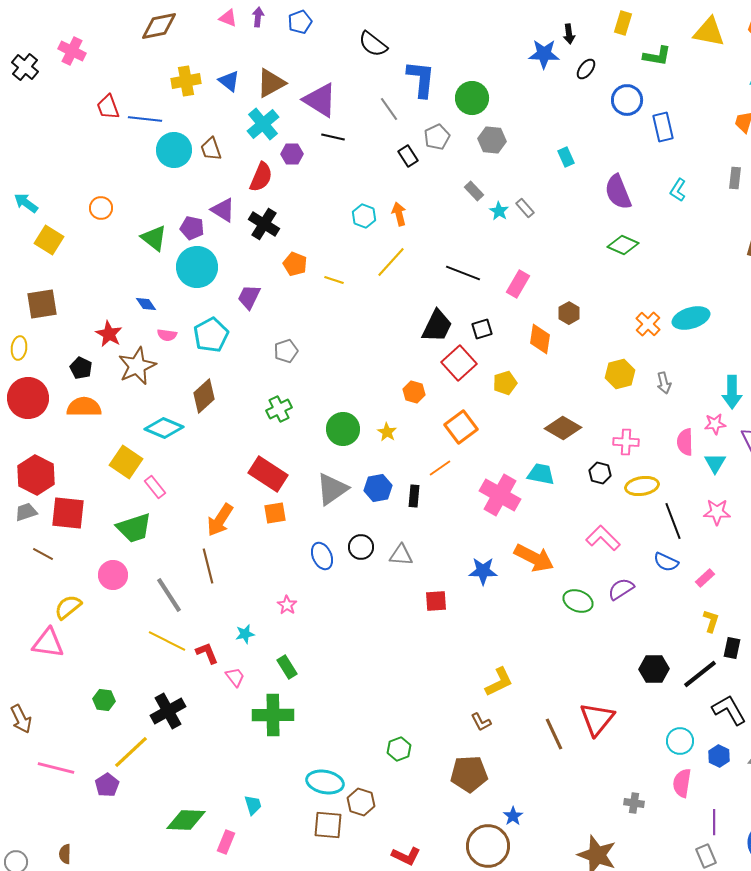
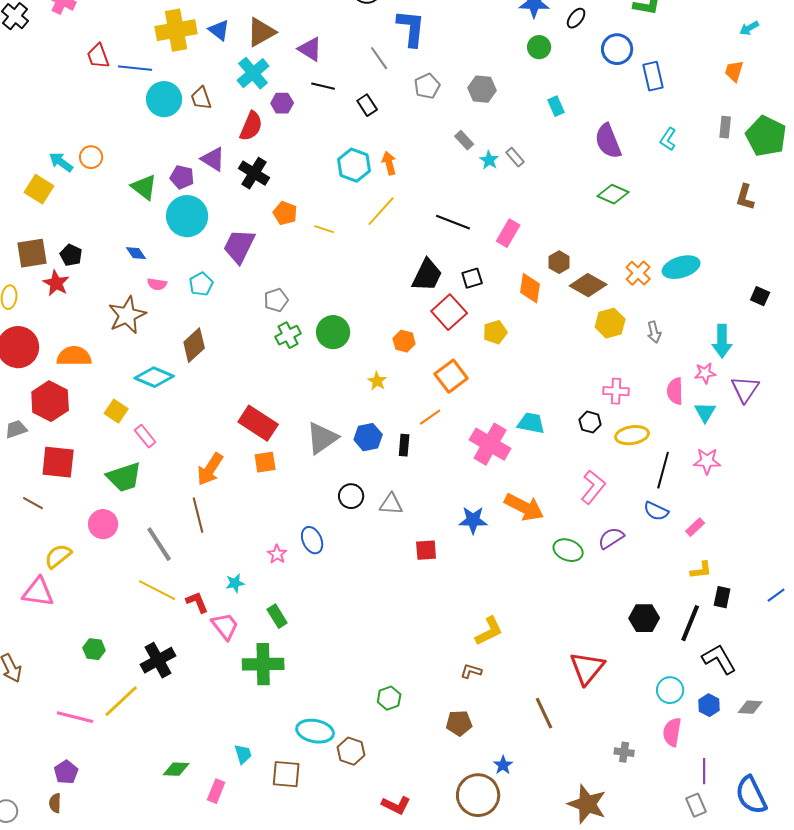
yellow cross: (186, 81) -> (176, 30), size x1.4
green circle: (472, 98) -> (539, 47), moved, size x0.7
purple triangle: (320, 100) -> (310, 49), size x0.7
black rectangle: (408, 156) -> (367, 105), moved
cyan arrow: (26, 203) -> (61, 162), moved
cyan hexagon: (364, 216) -> (354, 165), size x1.4
purple trapezoid: (249, 297) -> (239, 246), size x1.4
red star: (109, 334) -> (56, 283), moved
cyan pentagon: (211, 335) -> (201, 284), size x0.7
black pentagon: (81, 368) -> (71, 255), moved
green cross: (279, 409) -> (288, 335), moved
brown diamond: (563, 428) -> (588, 285), moved
green circle: (343, 429) -> (333, 332), moved
yellow square: (126, 462) -> (116, 411), size x0.7
red hexagon: (36, 475) -> (50, 401), moved
gray trapezoid: (26, 512) -> (16, 429), moved
black line: (673, 521) -> (663, 470), turned 36
pink L-shape: (603, 538) -> (593, 487), turned 84
blue ellipse: (322, 556) -> (312, 540), moved
yellow L-shape: (711, 621) -> (701, 570), turned 65
black line: (700, 674) -> (690, 623), turned -30
pink trapezoid: (235, 677) -> (225, 626), size x1.4
brown L-shape: (481, 722) -> (471, 671), turned 135
brown line: (554, 734) -> (544, 713), moved
pink line: (56, 768) -> (75, 717), moved
brown pentagon: (469, 774) -> (459, 723), size x0.7
purple pentagon: (107, 785) -> (66, 772), moved
green diamond: (186, 820) -> (176, 769), size x0.7
brown square: (328, 825) -> (286, 774), moved

